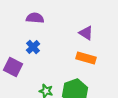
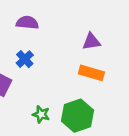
purple triangle: (86, 33) -> (91, 41), turned -42

